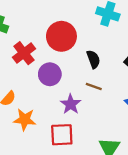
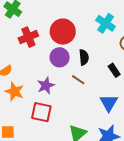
purple circle: (50, 74) -> (60, 57), moved
purple star: (71, 104) -> (46, 85), moved

